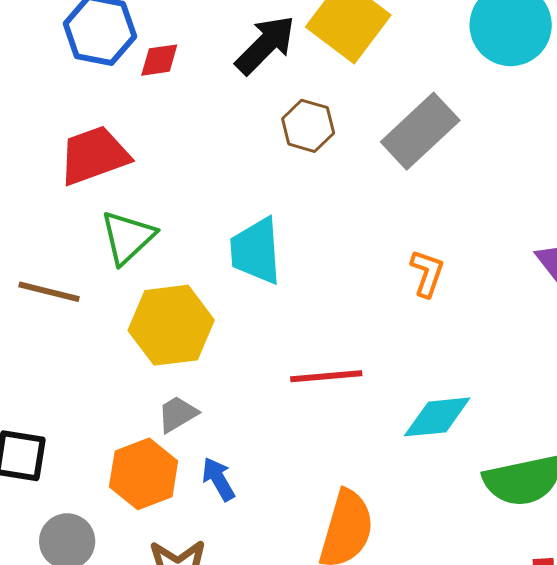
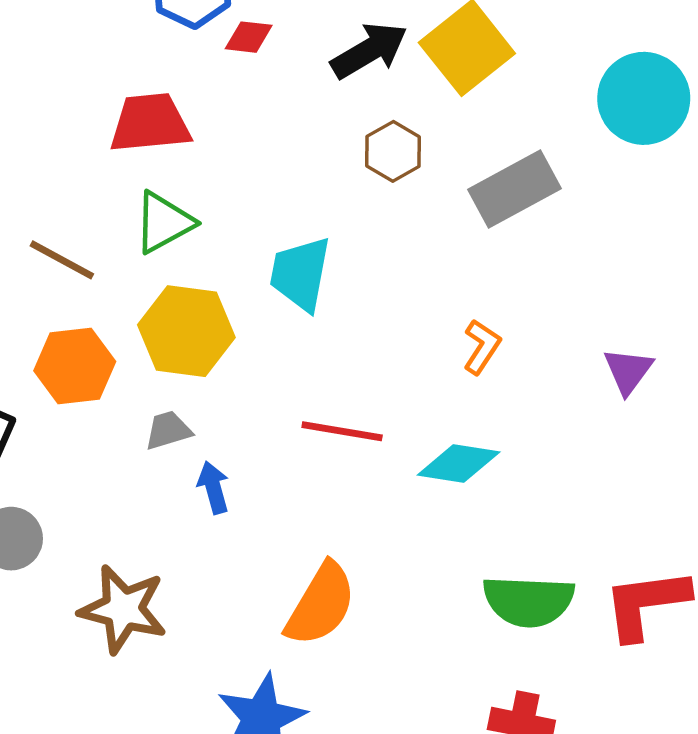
cyan diamond: (437, 417) -> (459, 463), moved
orange hexagon: (144, 474) -> (75, 366), moved
blue arrow: (218, 479) -> (213, 488), moved

